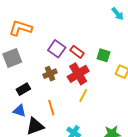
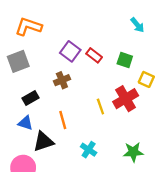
cyan arrow: (118, 14) -> (137, 25), moved
red cross: (78, 74) -> (126, 99), moved
yellow line: (83, 95) -> (100, 106), turned -48

